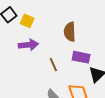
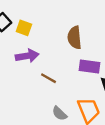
brown line: (53, 65) -> (48, 78), moved, turned -32

